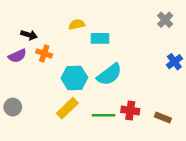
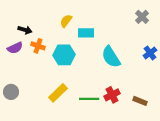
yellow semicircle: (77, 24) -> (66, 21), turned -40
cyan semicircle: (109, 74) -> (111, 57), moved, turned 95
cyan hexagon: (74, 78) -> (64, 55), moved
red cross: (130, 111) -> (112, 95), turned -35

